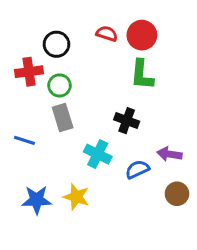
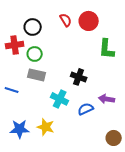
red semicircle: (107, 34) -> (66, 20), turned 40
green L-shape: (142, 75) -> (107, 49), moved
gray rectangle: (63, 117) -> (37, 75), turned -60
brown circle: (177, 194) -> (114, 138), moved

